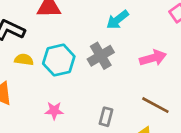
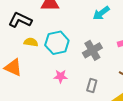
gray cross: (101, 56) -> (92, 50), moved
pink star: (54, 111) -> (61, 76), moved

